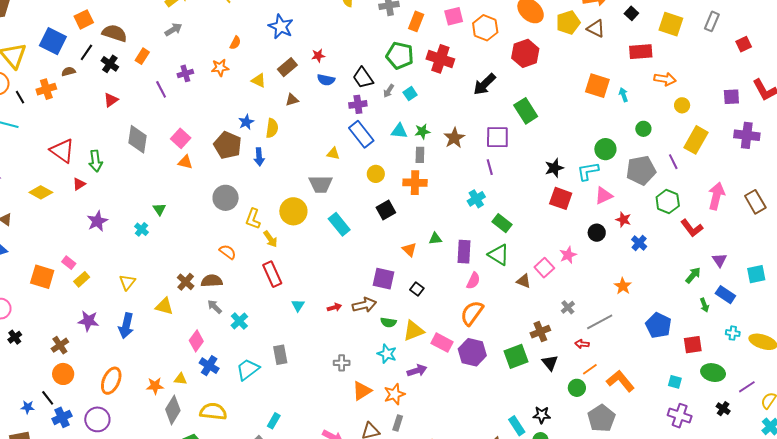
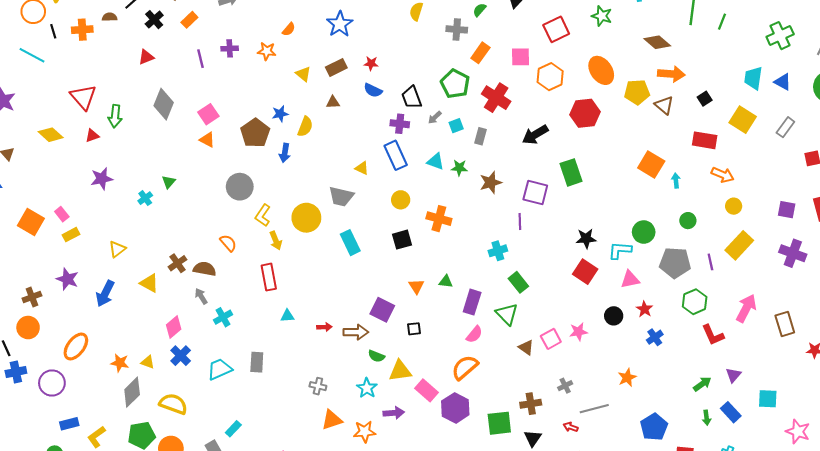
gray rectangle: (420, 155) -> (480, 136), moved
black square: (417, 289) -> (414, 329), turned 32
cyan triangle: (298, 305) -> (287, 316), turned 40

